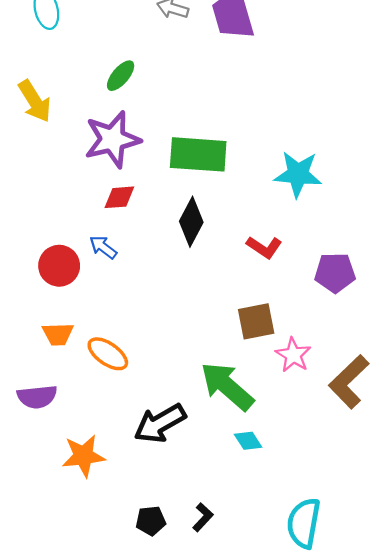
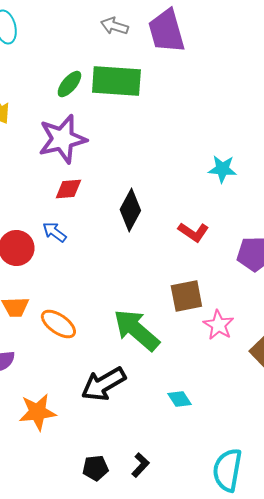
green rectangle: (198, 154) -> (116, 81), moved
cyan star: (298, 174) -> (222, 169), size x0.7
green arrow: (227, 386) -> (136, 330), moved

